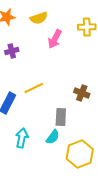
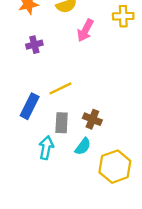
brown cross: (82, 93) -> (92, 119), moved
gray rectangle: (61, 117) -> (62, 123), moved

